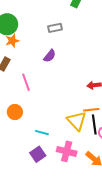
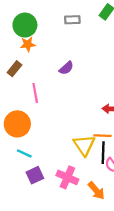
gray rectangle: (55, 28) -> (72, 20), moved
orange circle: (15, 112) -> (17, 124), size x1.5
cyan line: (42, 133) -> (24, 153), moved

